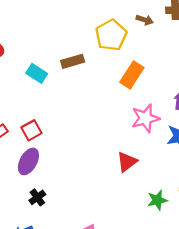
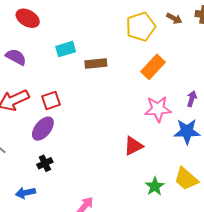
brown rectangle: (73, 61) -> (96, 64), moved
cyan rectangle: (37, 73) -> (66, 49), turned -60
green star: (157, 200) -> (155, 186), turned -30

